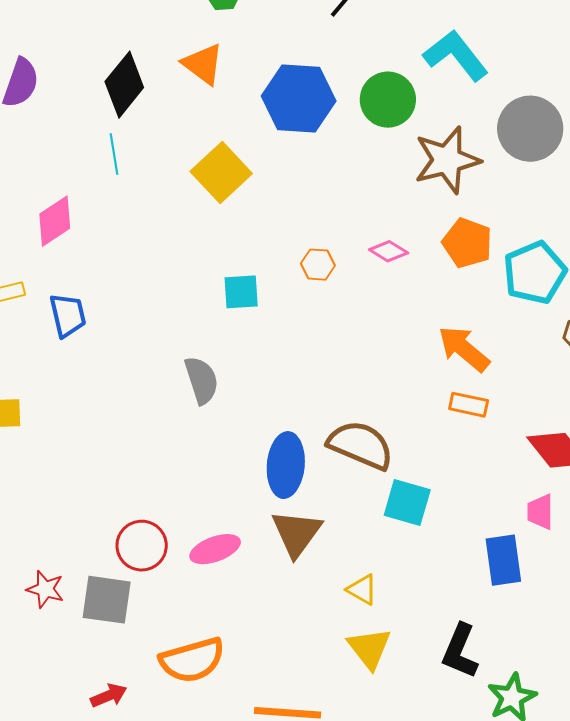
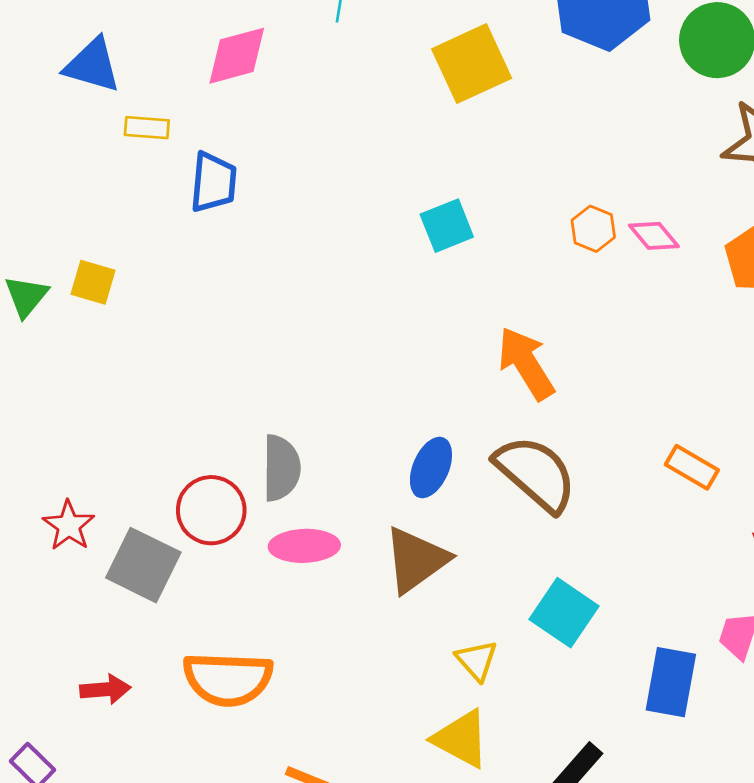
orange hexagon: (318, 265) -> (593, 229), moved
cyan square: (241, 292) -> (447, 226), turned -36
orange arrow: (464, 349) -> (526, 363), moved
gray semicircle: (201, 380) -> (281, 468), moved
blue ellipse: (286, 465) -> (431, 468), size x0.7
cyan square: (407, 502) -> (564, 613), moved
yellow triangle: (369, 648) -> (461, 739), turned -42

